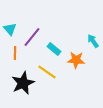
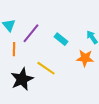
cyan rectangle: (54, 49) -> (61, 39), moved
orange star: (76, 60) -> (85, 58), moved

